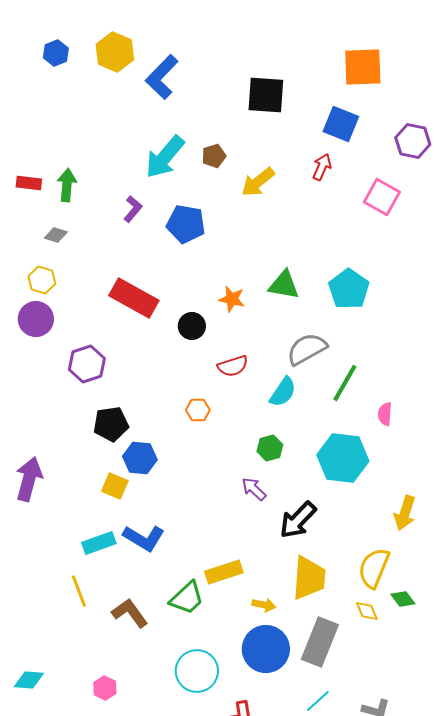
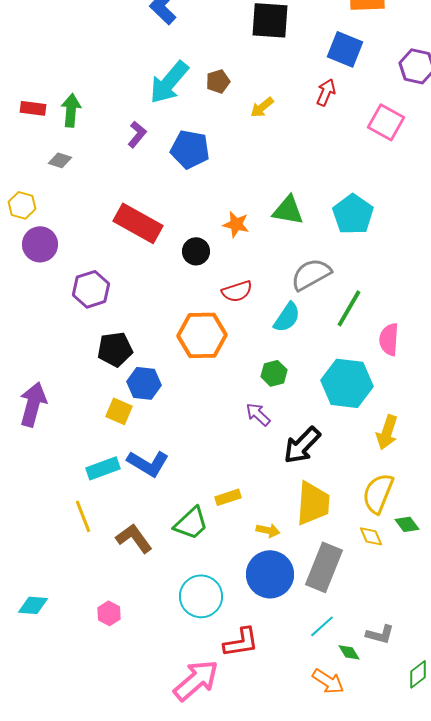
yellow arrow: (258, 182) -> (262, 107), size x0.7
yellow hexagon: (42, 280) -> (22, 205), moved
orange hexagon: (198, 410) -> (202, 335), size x2.0
pink semicircle: (385, 414) -> (389, 339), size x1.4
yellow arrow: (405, 513) -> (387, 432), moved
yellow rectangle: (224, 572) -> (228, 497), size x0.7

